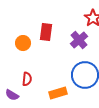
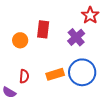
orange rectangle: (58, 93) -> (55, 74), moved

